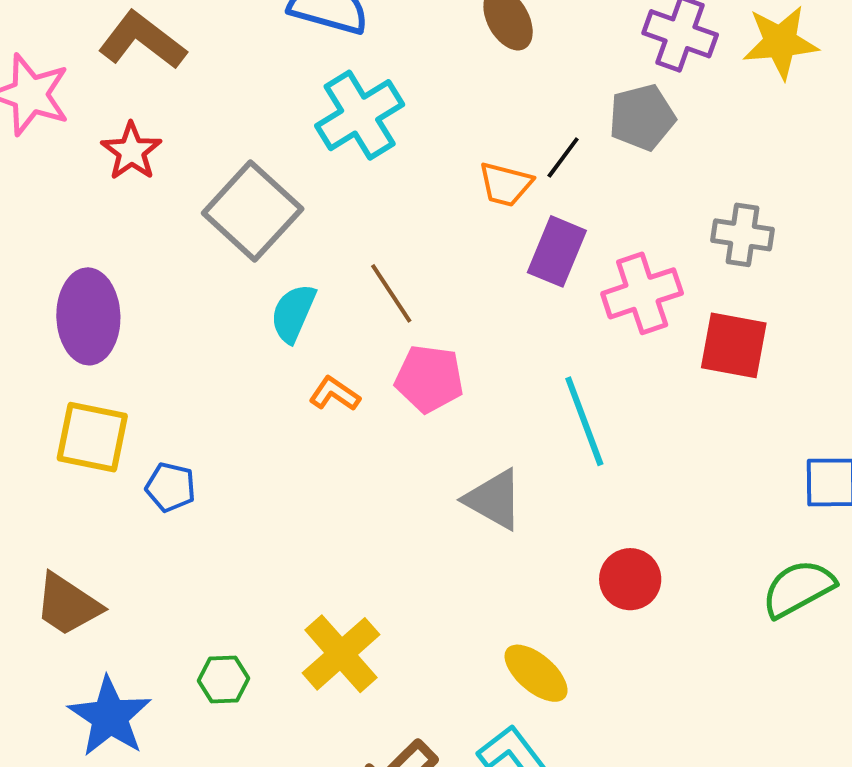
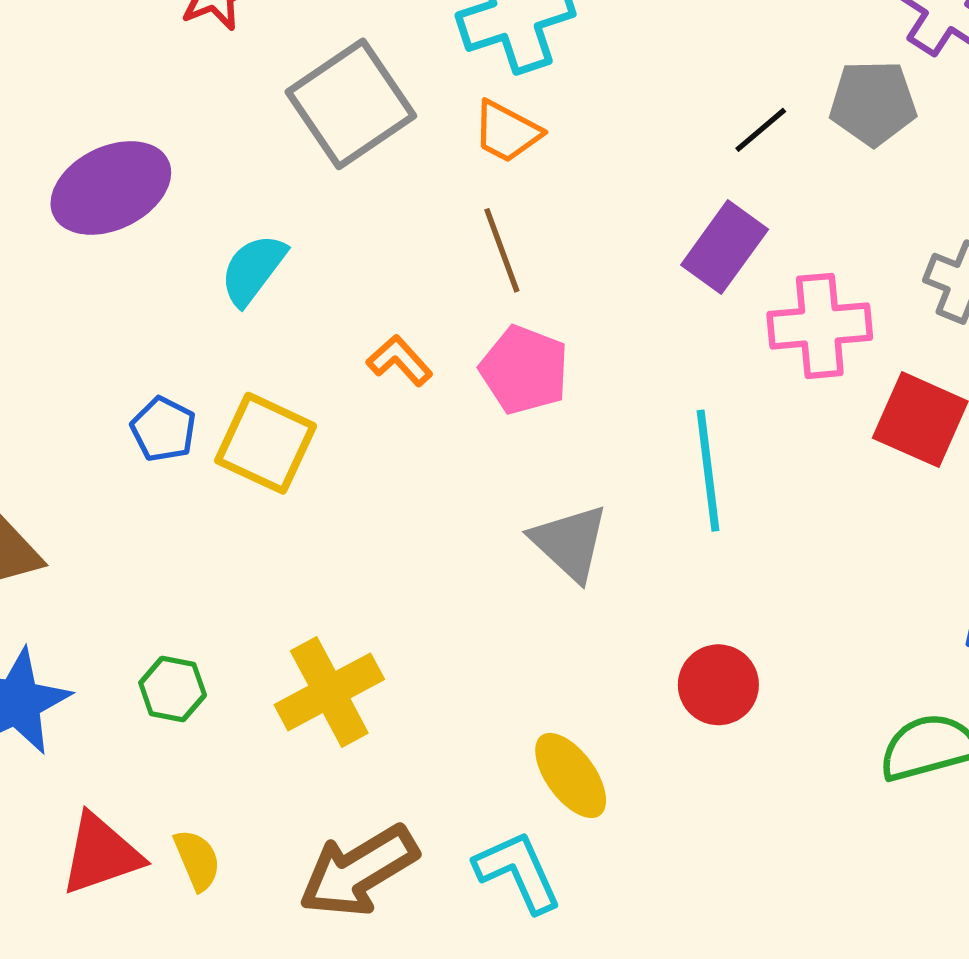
orange trapezoid: (505, 184) -> (507, 132), moved
cyan semicircle: (293, 313) -> (253, 269), moved
purple ellipse: (88, 316) -> (111, 188), turned 52
yellow square: (92, 437) -> (266, 443), moved

